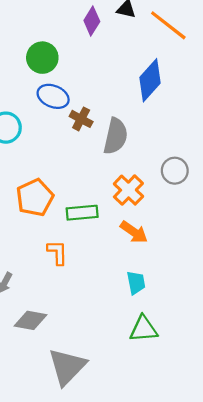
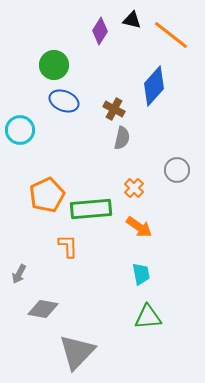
brown cross: (81, 119) -> (114, 109), moved
gray semicircle: (116, 136) -> (122, 138), size x0.7
orange cross: (128, 190) -> (134, 188), size x0.7
green rectangle: (82, 213) -> (91, 209), size x1.4

